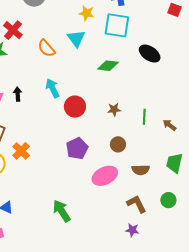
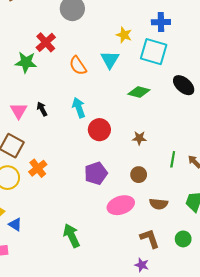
black arrow: (18, 94) -> (42, 109), turned -32
green line: (144, 117) -> (173, 159), moved

